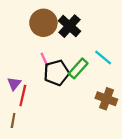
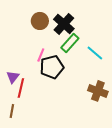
brown circle: (43, 23) -> (40, 21), size x0.7
pink line: (45, 60) -> (41, 55), turned 48
green rectangle: (78, 68) -> (70, 43), moved

